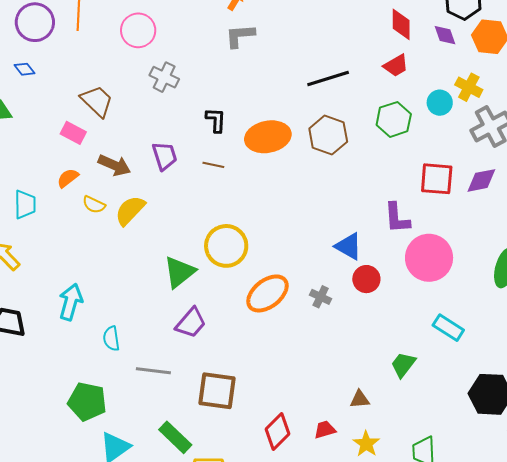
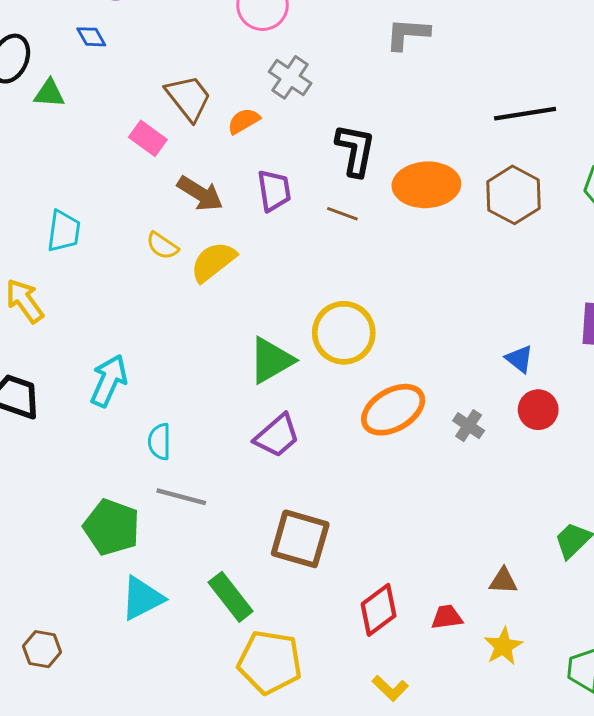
black L-shape: (216, 120) -> (355, 150), size x1.4
orange semicircle: (68, 178) -> (244, 121), moved
blue triangle: (349, 246) -> (519, 359), size x0.7
gray line: (153, 371) -> (181, 497), moved

